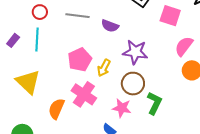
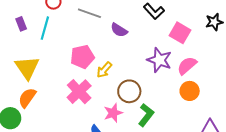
purple rectangle: (13, 40) -> (21, 24), turned -72
purple star: (135, 52) -> (159, 60), moved
pink star: (122, 108) -> (113, 113), turned 30
orange semicircle: (56, 109) -> (27, 98), moved

